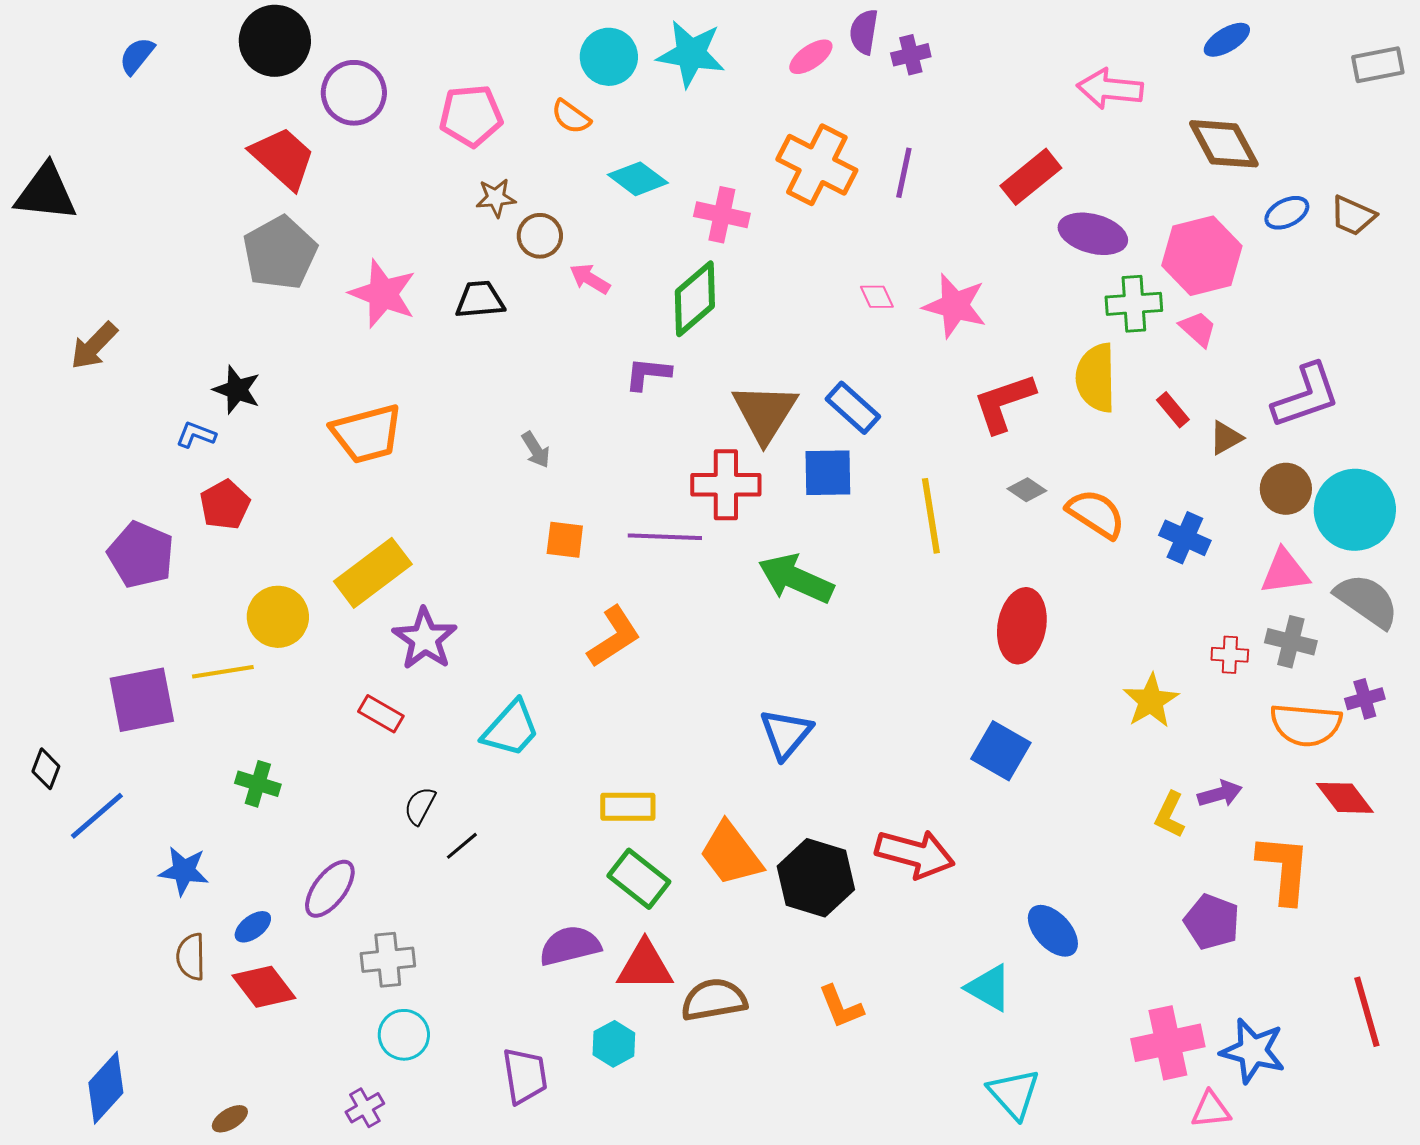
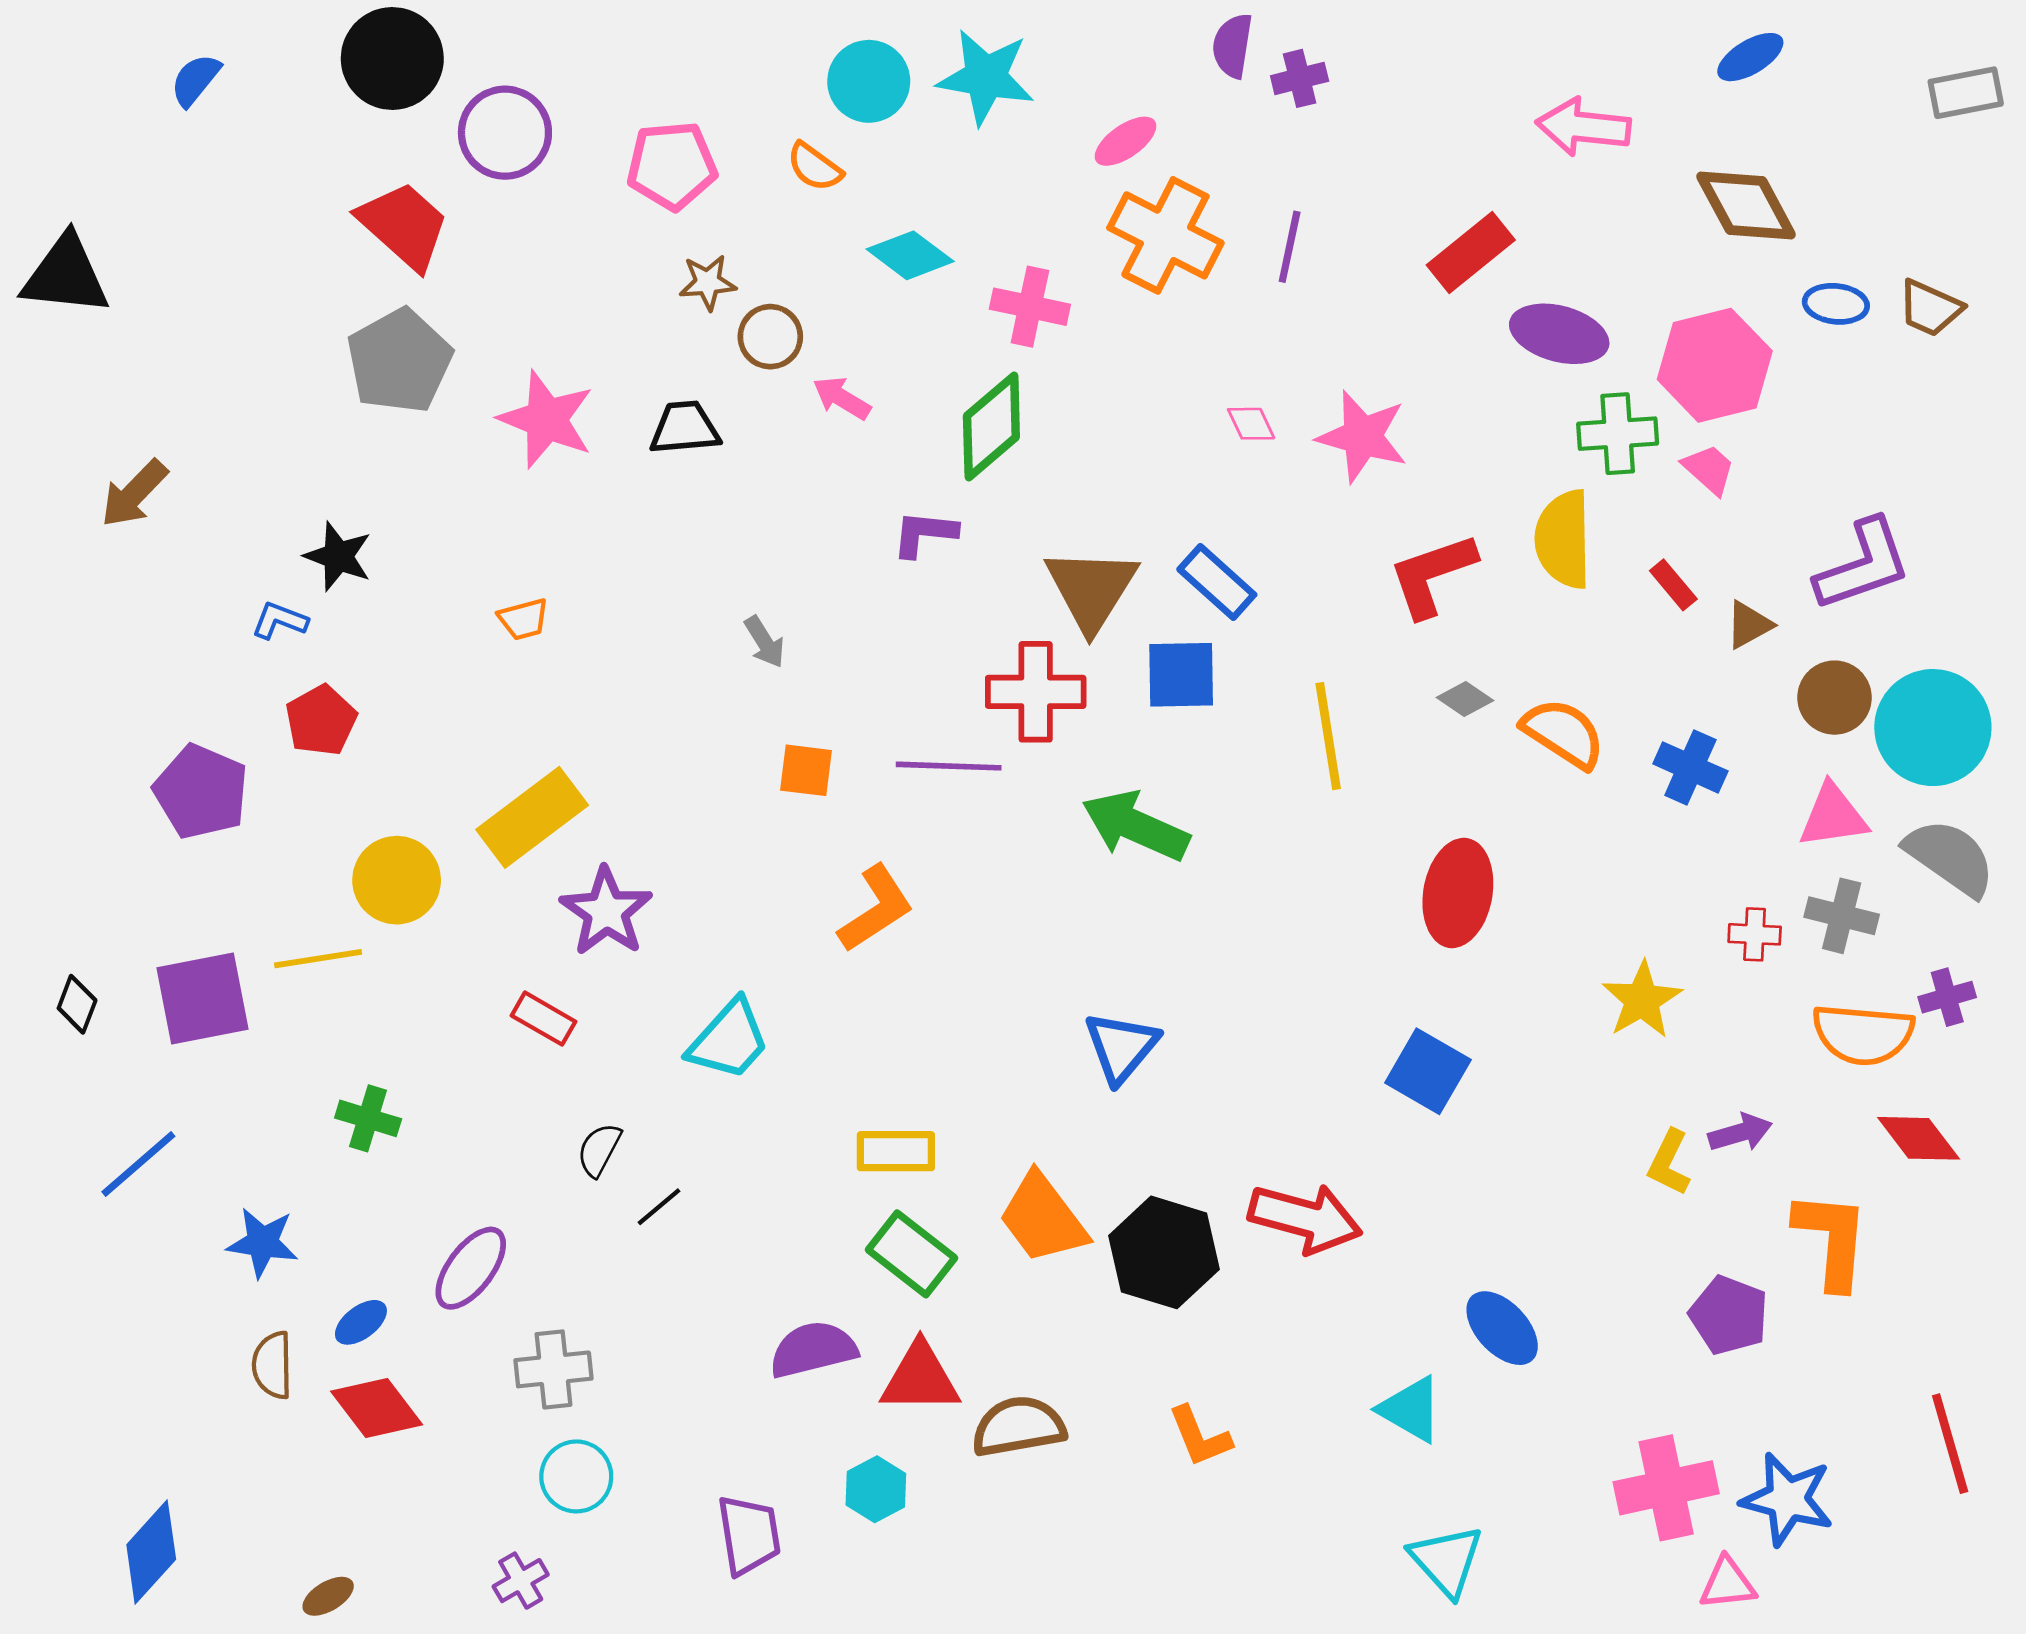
pink ellipse: (811, 57) -> (1126, 141), moved
blue ellipse: (1287, 213) -> (1836, 304), turned 33
orange trapezoid: (367, 434) -> (524, 619), size x0.5
black diamond: (46, 769) -> (77, 1004), moved

